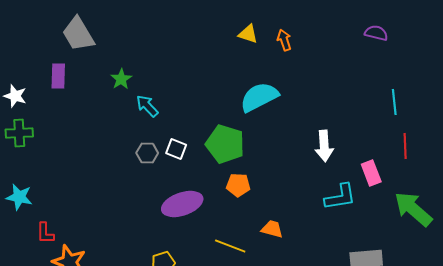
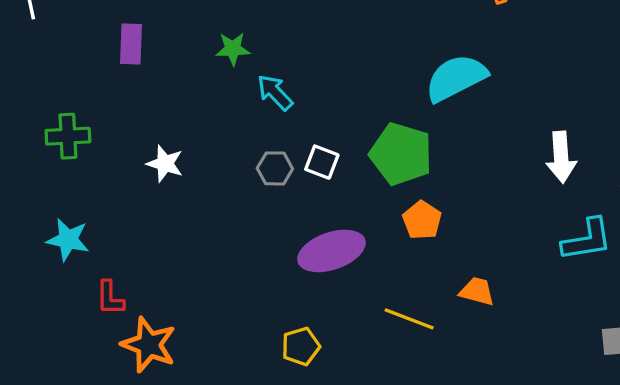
green star: (121, 79) -> (233, 49), turned 30
white star: (15, 96) -> (165, 164), moved
orange pentagon: (238, 185) -> (422, 220), turned 30

